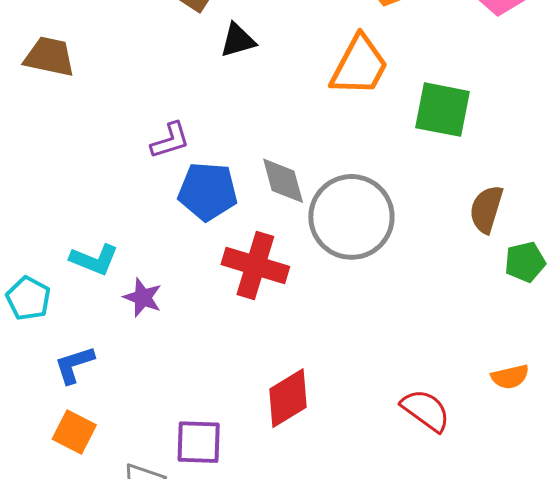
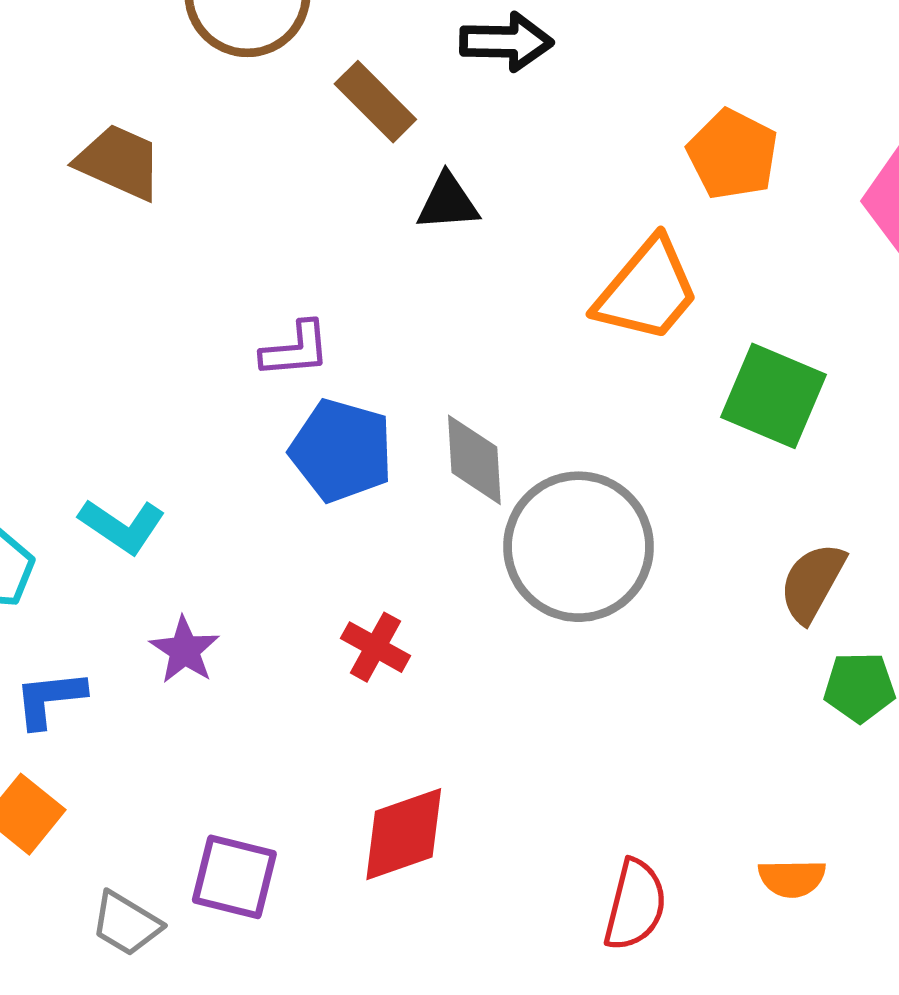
red cross: (255, 266) -> (376, 647), moved, size x0.6
purple star: (143, 297) -> (185, 650), moved
red semicircle: (426, 410) -> (635, 905), turned 56

